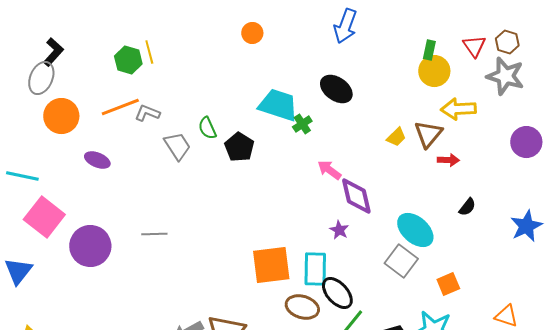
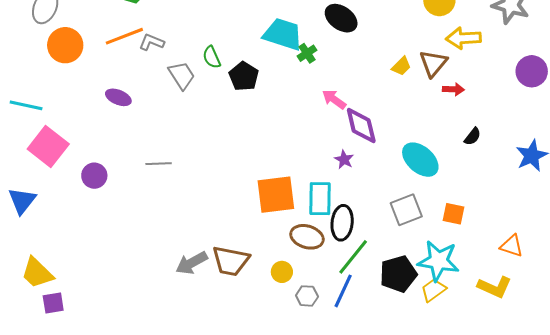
purple ellipse: (97, 160) -> (118, 97), moved
purple circle: (90, 246) -> (94, 176), size x0.6
gray square: (401, 261) -> (406, 210), moved, turned 32
orange square: (448, 284) -> (453, 214), turned 35
black ellipse: (337, 293) -> (342, 223), turned 48

